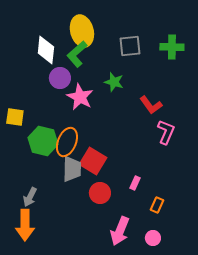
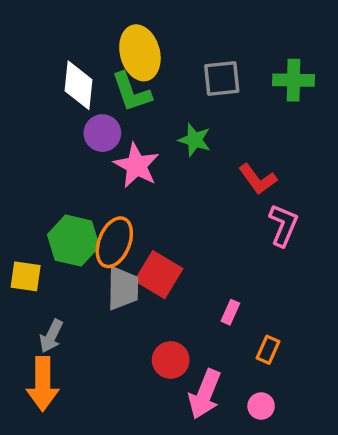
green L-shape: (77, 54) -> (131, 92), turned -68
yellow square: (15, 117) -> (26, 276), moved
red circle: (100, 193) -> (171, 360), moved

